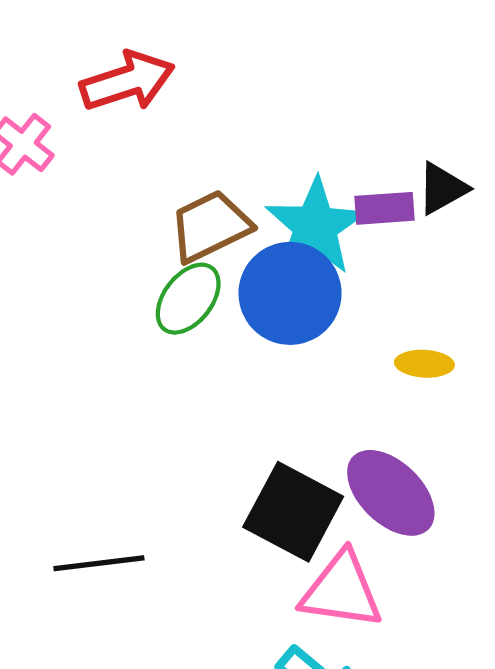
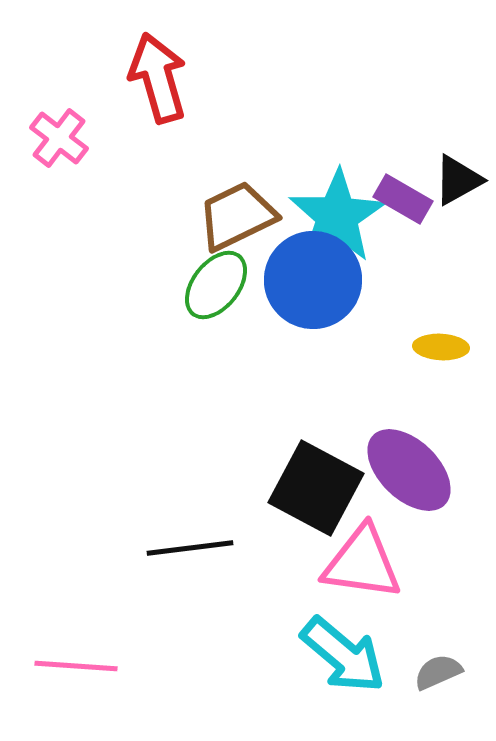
red arrow: (127, 81) -> (158, 78), turned -88
purple rectangle: (385, 208) -> (403, 199), turned 34
black line: (99, 563) -> (190, 548), moved

